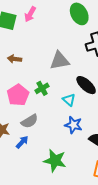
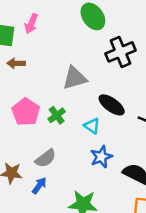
brown arrow: (14, 59) -> (16, 63), moved
pink pentagon: (18, 95) -> (26, 112), moved
blue star: (73, 125) -> (101, 157), turned -30

